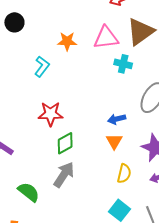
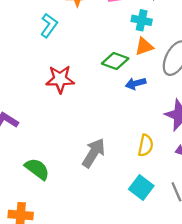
orange triangle: (114, 141) -> (144, 46), moved, turned 42
green diamond: (65, 143) -> (115, 61), moved, turned 50
gray arrow: (64, 175) -> (94, 153), moved

